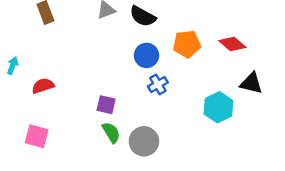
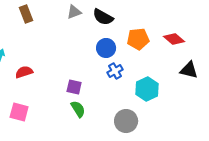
cyan hexagon: (218, 107) -> (147, 89), moved
gray circle: (144, 141) -> (126, 121), moved

